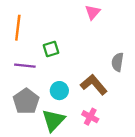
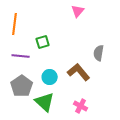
pink cross: (90, 117) -> (81, 106), moved
green triangle: (53, 120) -> (45, 102), turned -30

